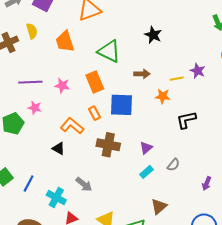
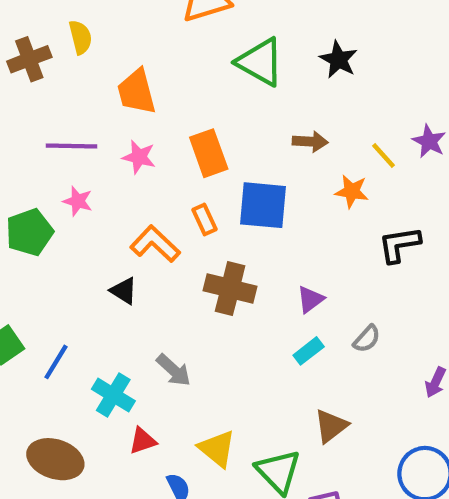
orange trapezoid: (65, 42) -> (137, 92), moved
green triangle: (109, 51) -> (260, 62), moved
yellow line: (177, 79) -> (384, 155), turned 56

